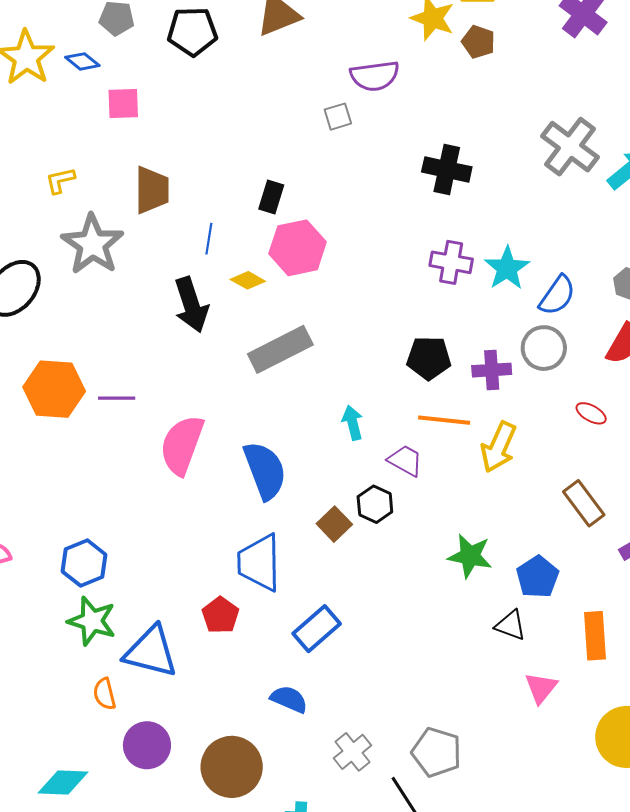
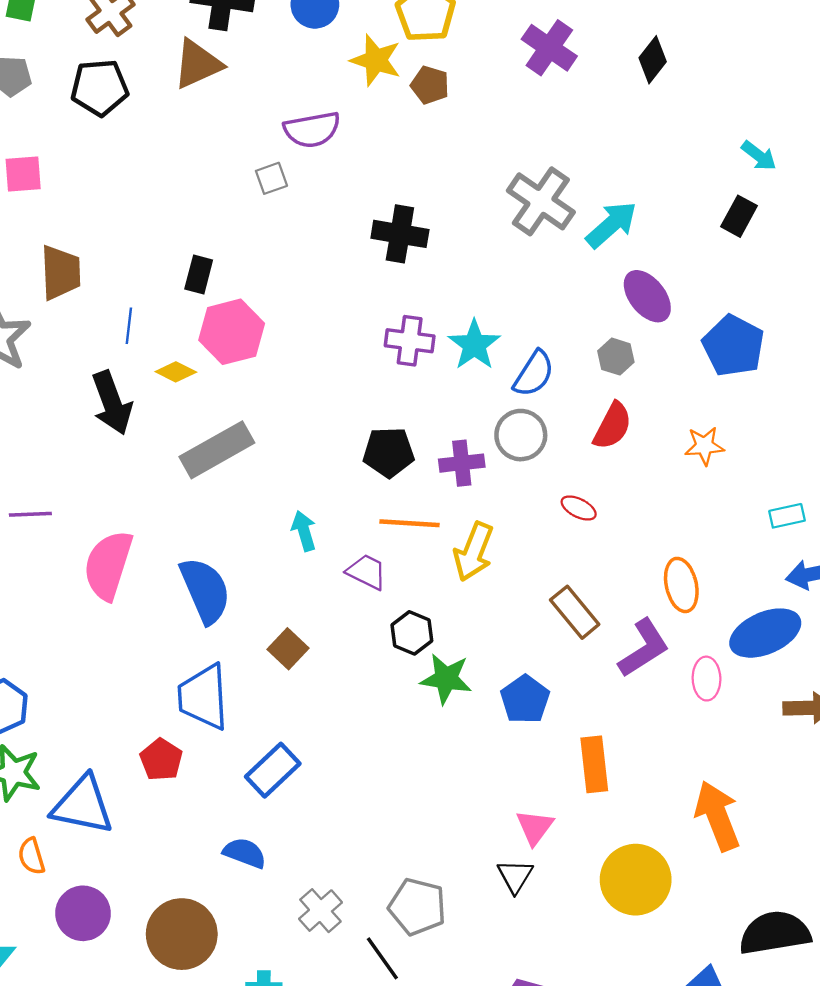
black hexagon: (375, 504) -> (412, 633), moved
black triangle: (511, 625) -> (515, 876), moved, turned 44

